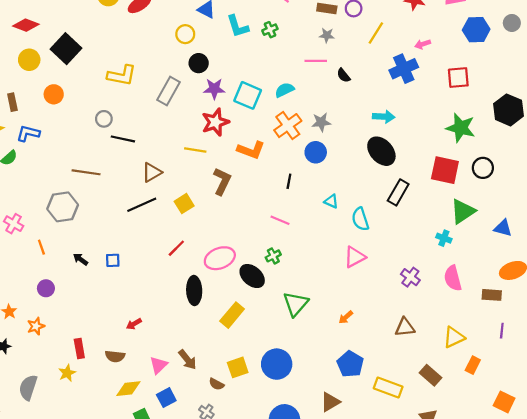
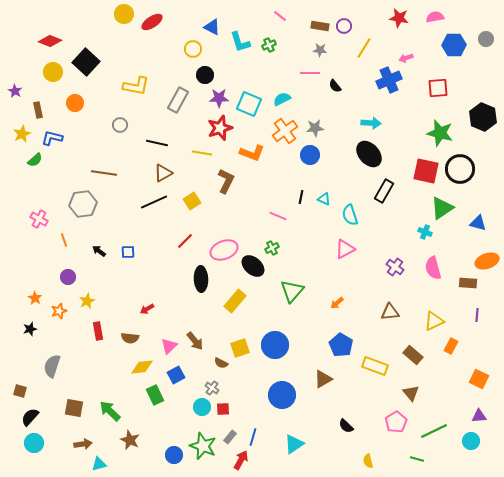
black line: (123, 139) -> (157, 143), moved
black circle: (483, 168) -> (460, 169), size x1.5
black line: (289, 181) -> (301, 197), moved
yellow star: (67, 373) -> (87, 301), moved

